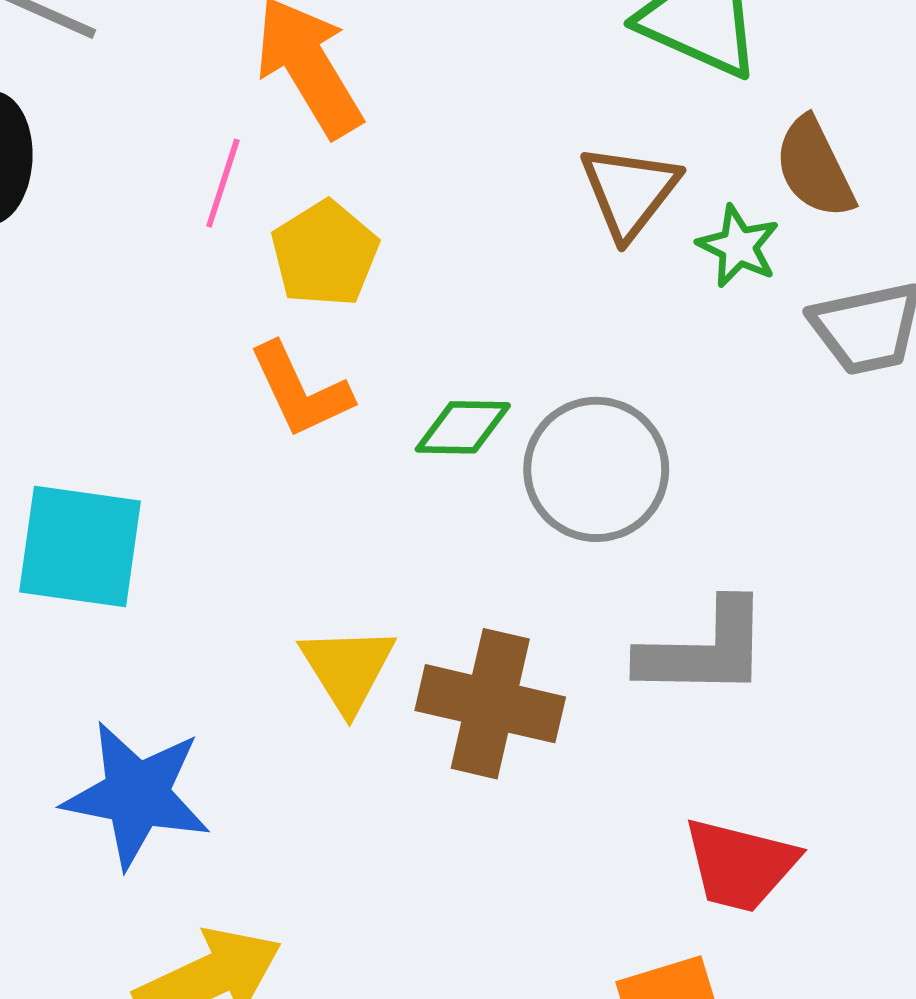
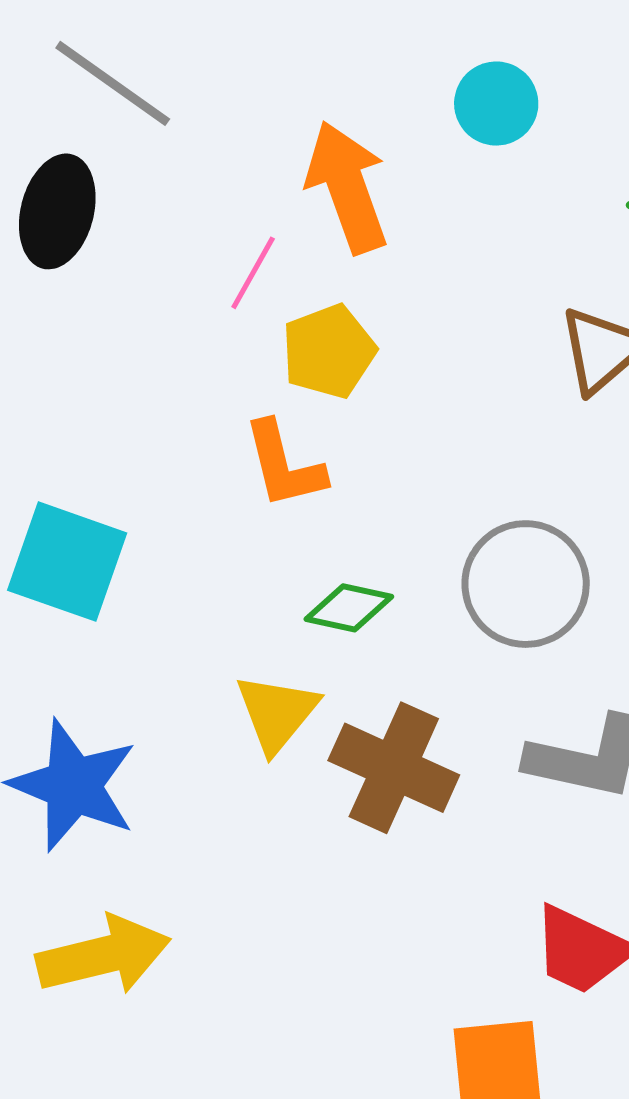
green diamond: (463, 427) -> (349, 608), moved

